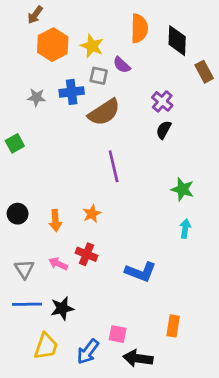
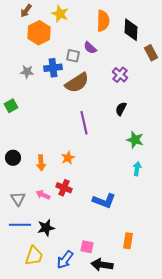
yellow star: (92, 46) -> (60, 14), moved
black semicircle: (164, 130) -> (121, 109), moved

